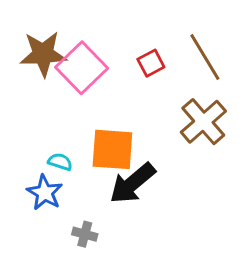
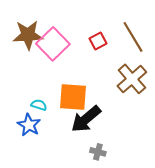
gray cross: (85, 234) -> (98, 152), moved

